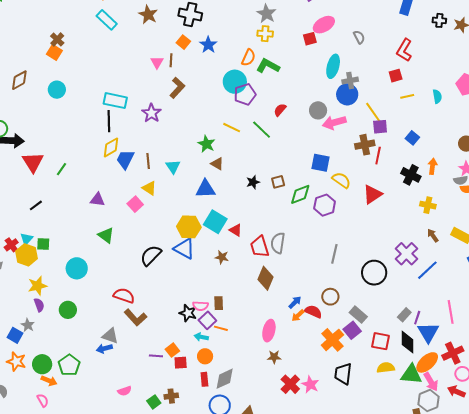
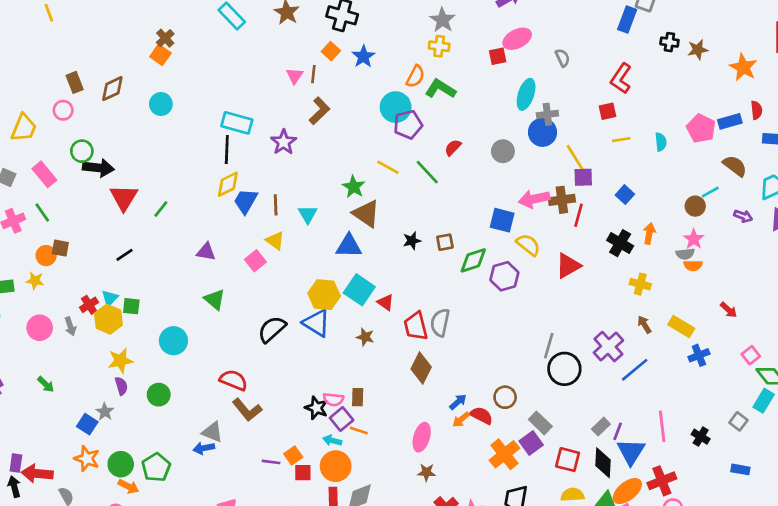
pink arrow: (334, 123) -> (534, 199), moved
brown triangle: (217, 164) -> (366, 214), size x1.6
gray line: (334, 254) -> (549, 346), moved
orange circle: (205, 356) -> (336, 466), size x1.5

